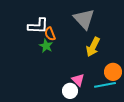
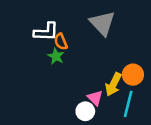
yellow arrow: (93, 47) -> (113, 84), moved
orange circle: (113, 72) -> (133, 75), moved
cyan line: (105, 85) -> (128, 104), turned -65

